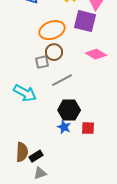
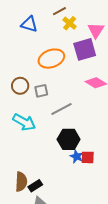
purple square: (85, 21) -> (85, 49), turned -30
brown circle: (54, 52) -> (20, 86), moved
blue star: (64, 127) -> (77, 156), moved

